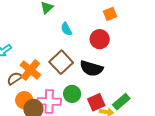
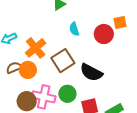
red circle: (100, 39) -> (104, 34), moved
orange cross: (30, 70) -> (36, 48), moved
orange circle: (24, 100) -> (28, 70), moved

